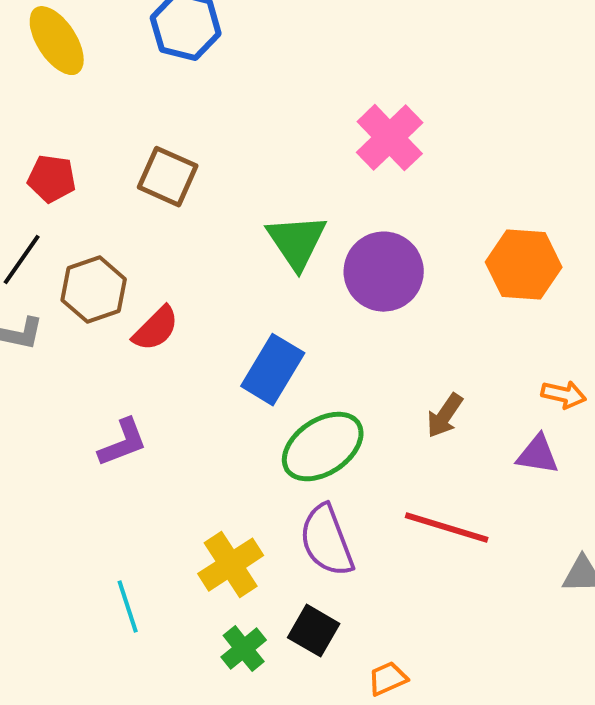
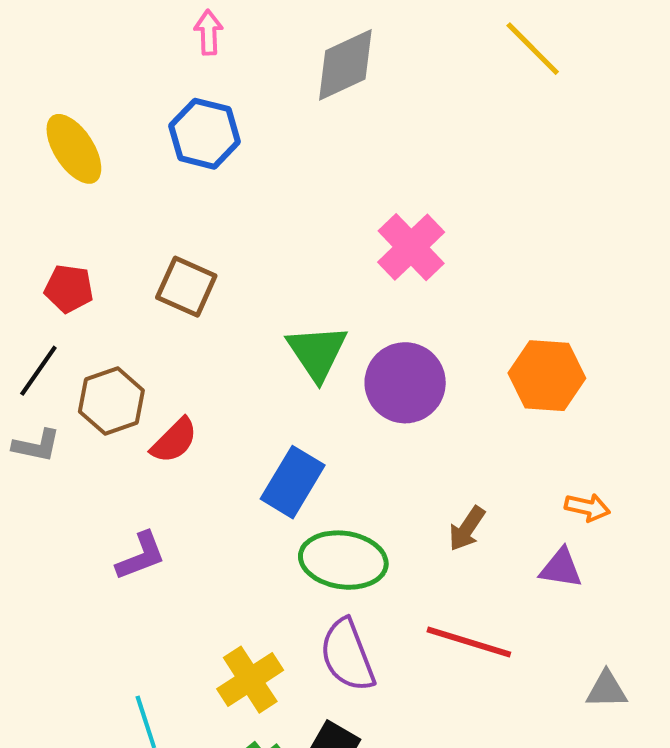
green ellipse: (323, 447) -> (343, 560), turned 42

